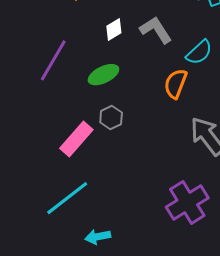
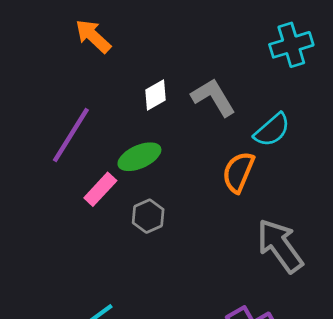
pink rectangle: (76, 139) -> (100, 189), moved, size x0.7

